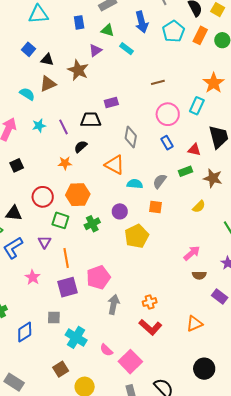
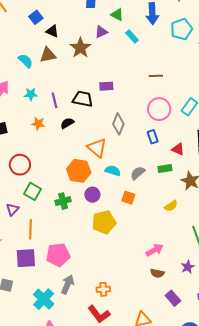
orange star: (65, 163) -> (38, 124), moved
orange hexagon: (78, 195) -> (79, 171), moved
cyan cross: (76, 337) -> (44, 299), moved

